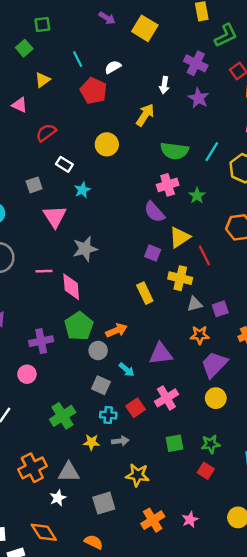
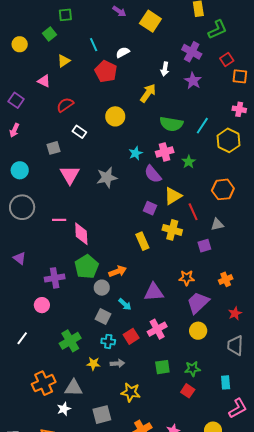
cyan star: (82, 190) -> (136, 153), moved
gray star: (85, 249) -> (107, 177), moved
gray triangle: (195, 304) -> (217, 225), moved
purple square: (220, 309) -> (204, 246), moved

